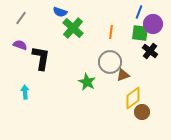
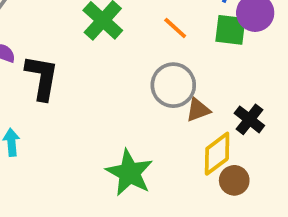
orange line: (111, 32) -> (175, 28), turned -56
black cross: (150, 51) -> (249, 119), moved
green star: (87, 82) -> (129, 173), moved, size x1.4

